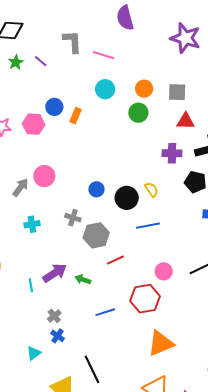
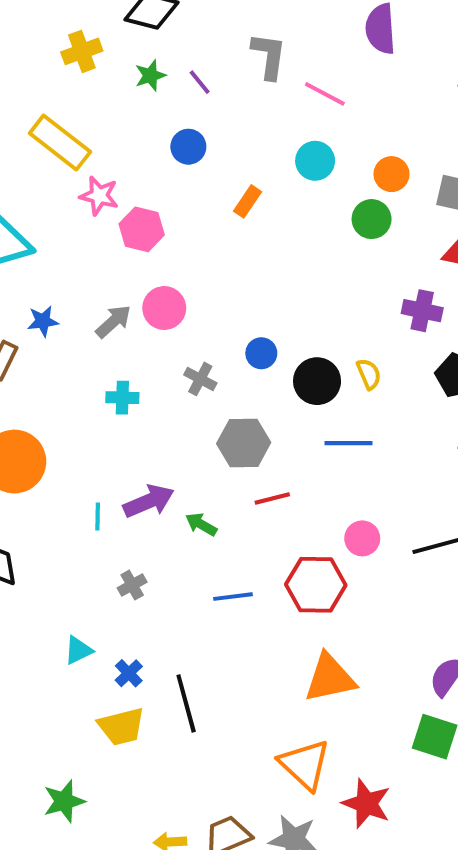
blue circle: (54, 107) -> (188, 147), moved
pink hexagon: (34, 124) -> (142, 229), moved
gray cross: (73, 218) -> (200, 379), moved
blue cross: (58, 336) -> (129, 673), moved

